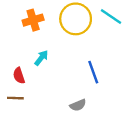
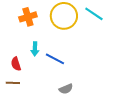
cyan arrow: (41, 58) -> (35, 49), turned 144
blue line: (93, 72) -> (55, 59), moved, turned -42

